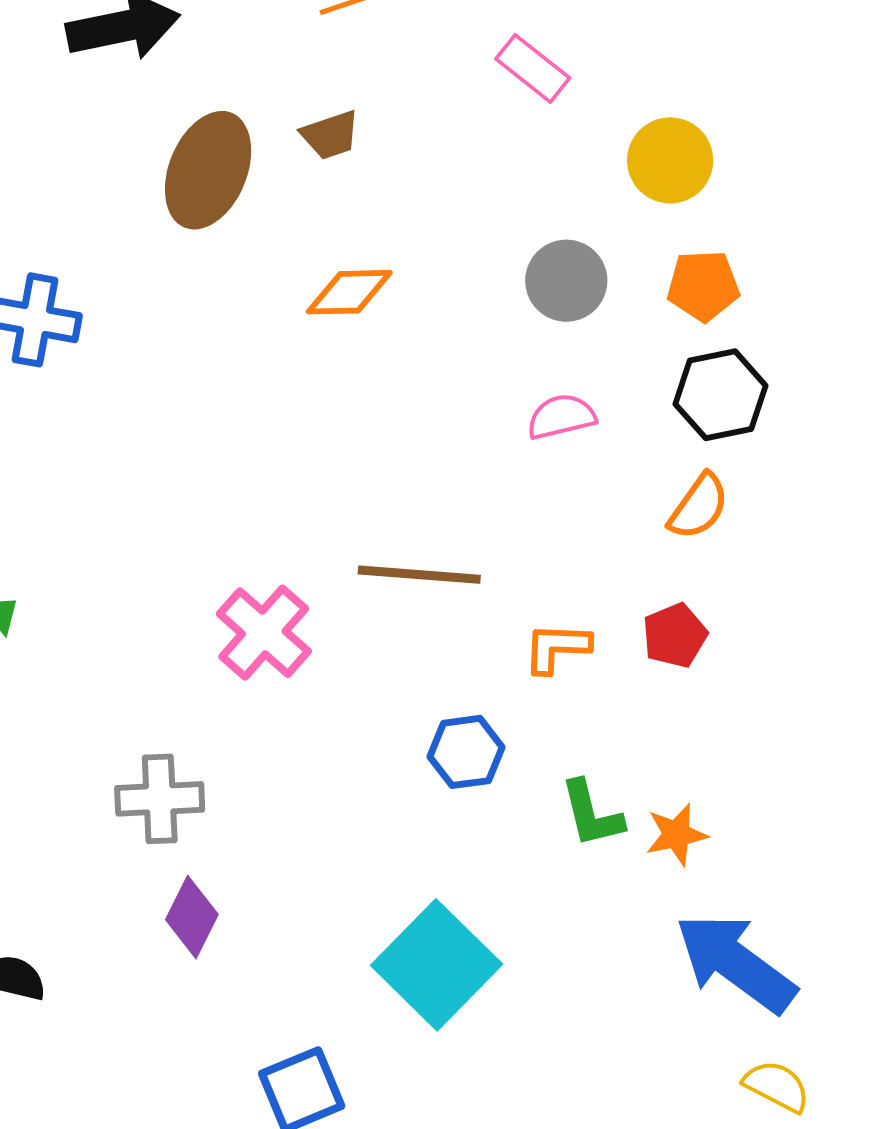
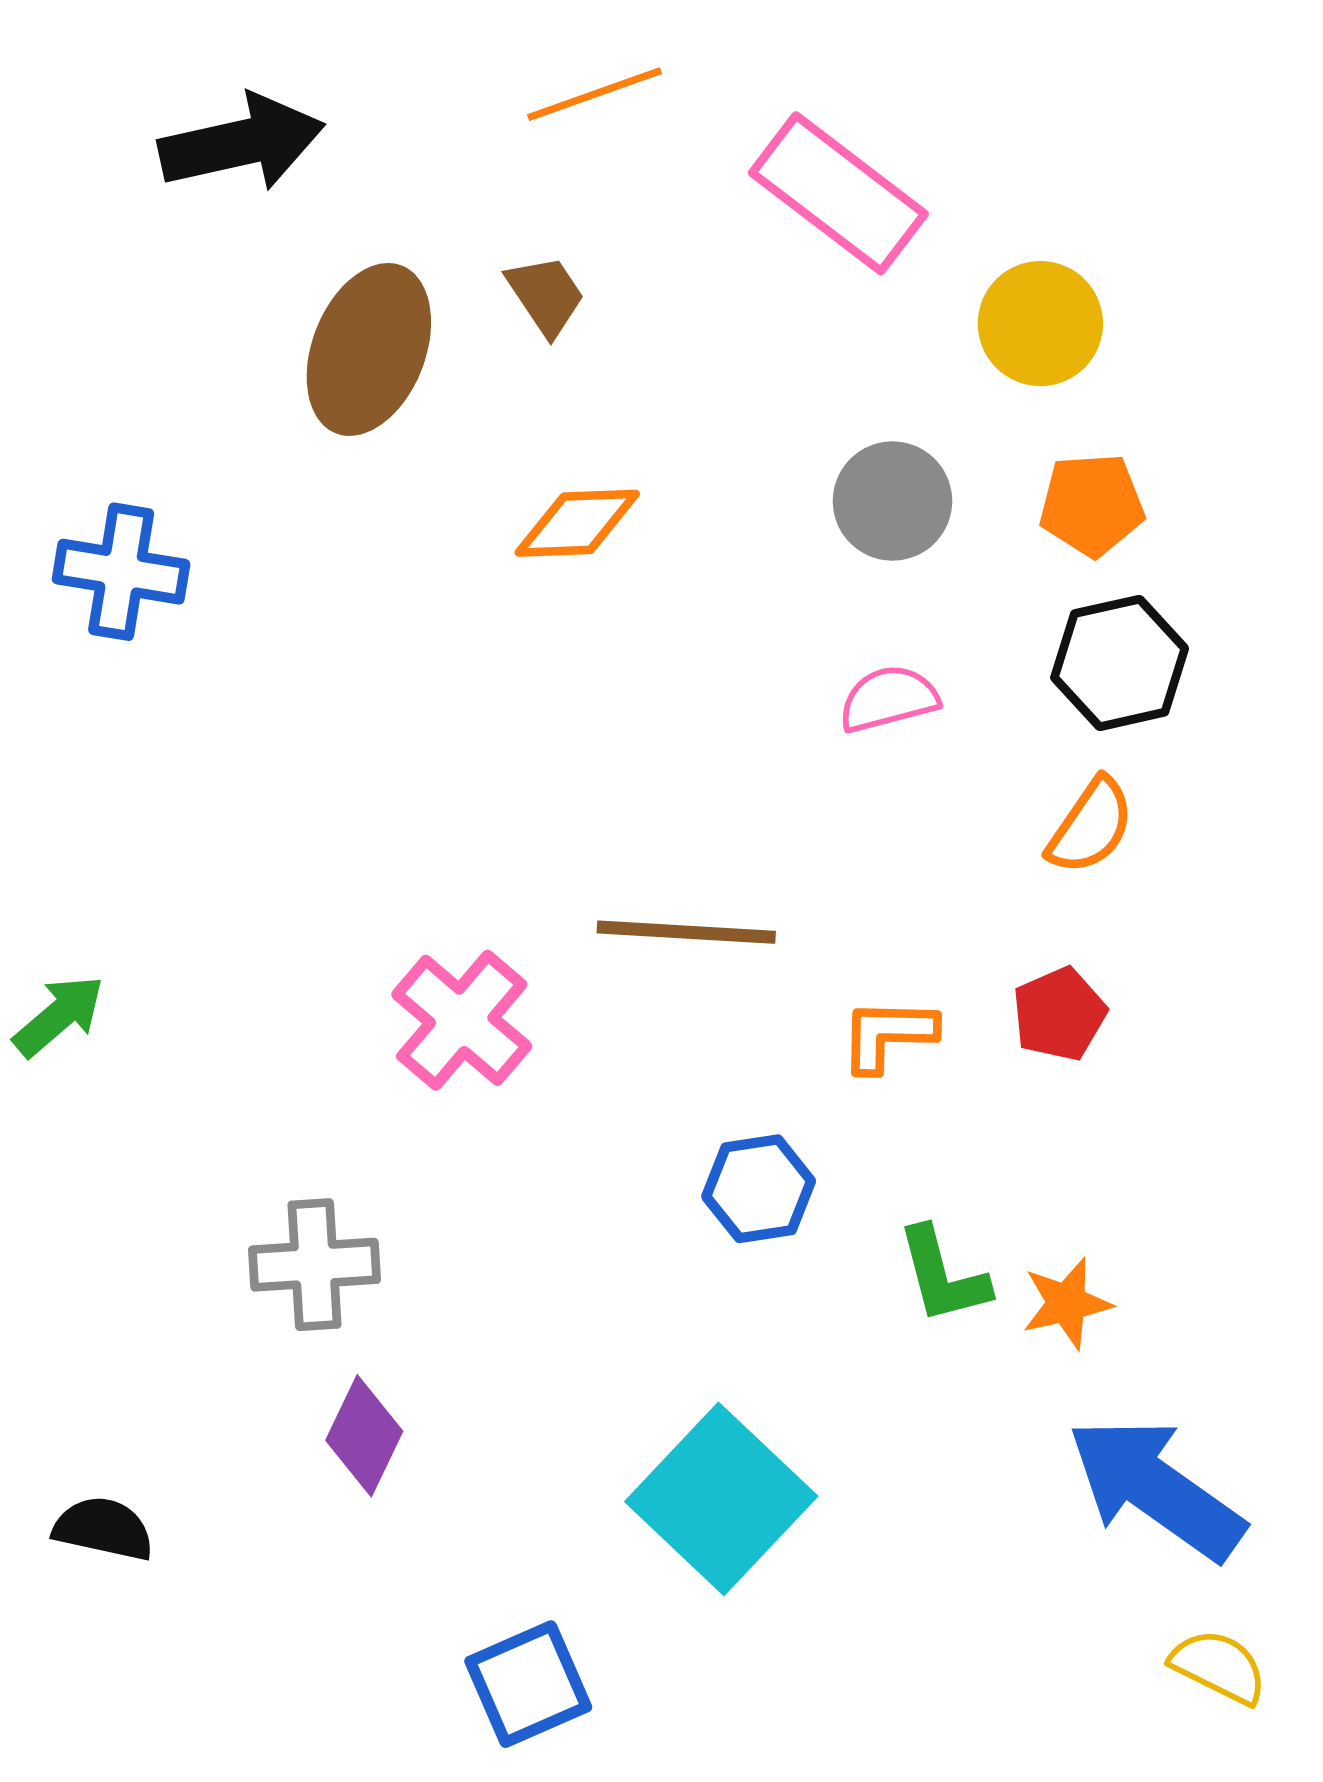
pink rectangle: (533, 68) -> (838, 193), size x1.6
brown trapezoid: (330, 135) -> (546, 295), turned -104

